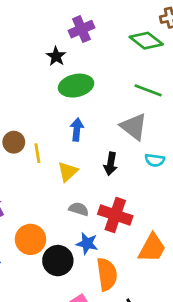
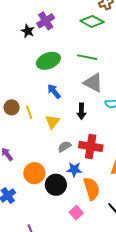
black star: (56, 56) -> (28, 31), moved
green line: (148, 90) -> (87, 57), moved
blue arrow: (77, 130) -> (54, 91), turned -35
gray semicircle: (79, 209) -> (64, 146), turned -40

